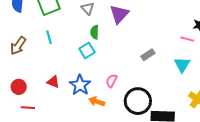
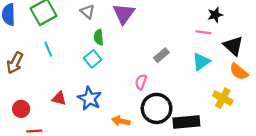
cyan triangle: (182, 65) -> (201, 62), turned 30
pink semicircle: (112, 81) -> (141, 82), moved
orange arrow: (97, 102) -> (121, 121), moved

